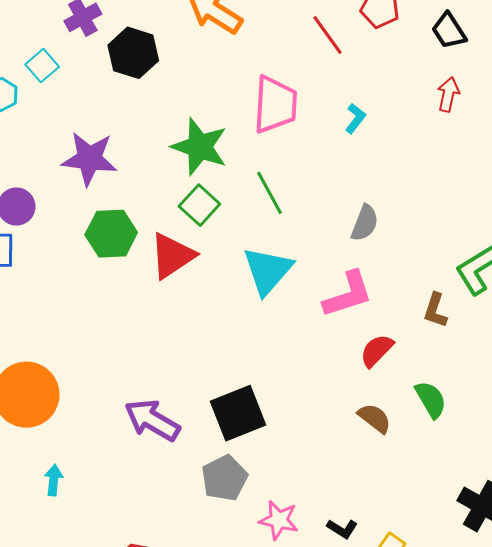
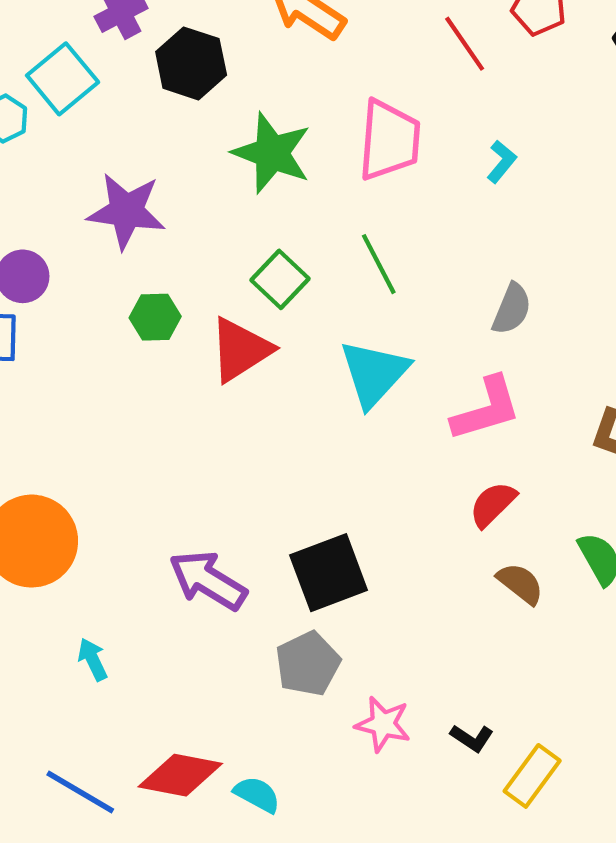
cyan square: (42, 66) -> (63, 79), size x1.5
green star: (200, 147) -> (272, 153), moved
green hexagon: (111, 234) -> (155, 317), size x0.7
red semicircle: (377, 350) -> (493, 504), moved
cyan arrow: (54, 480) -> (93, 659), moved, turned -32

